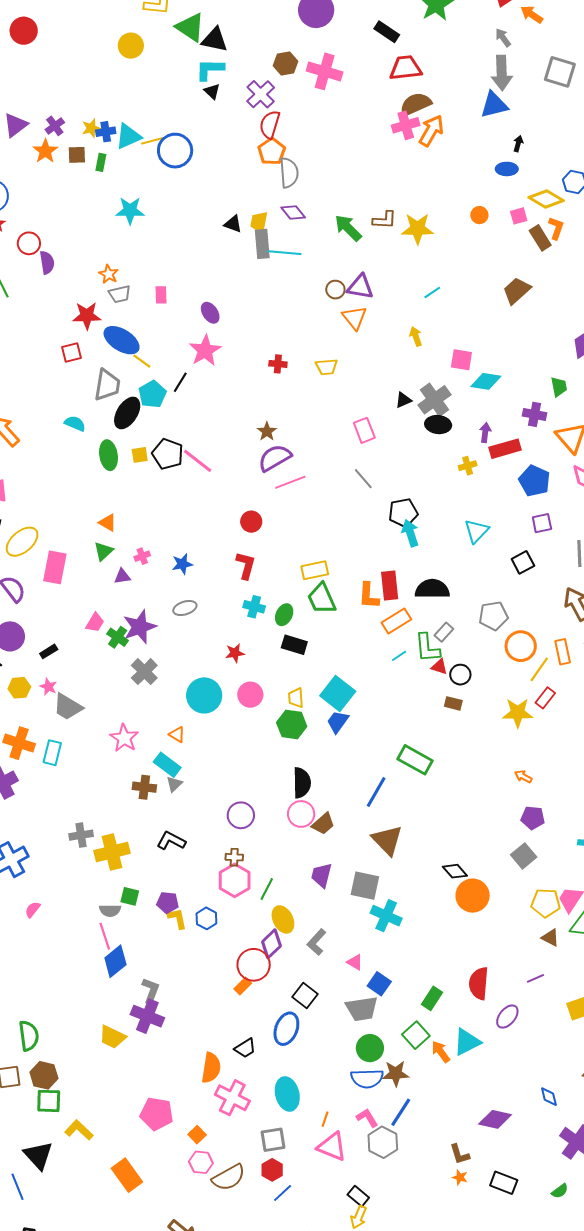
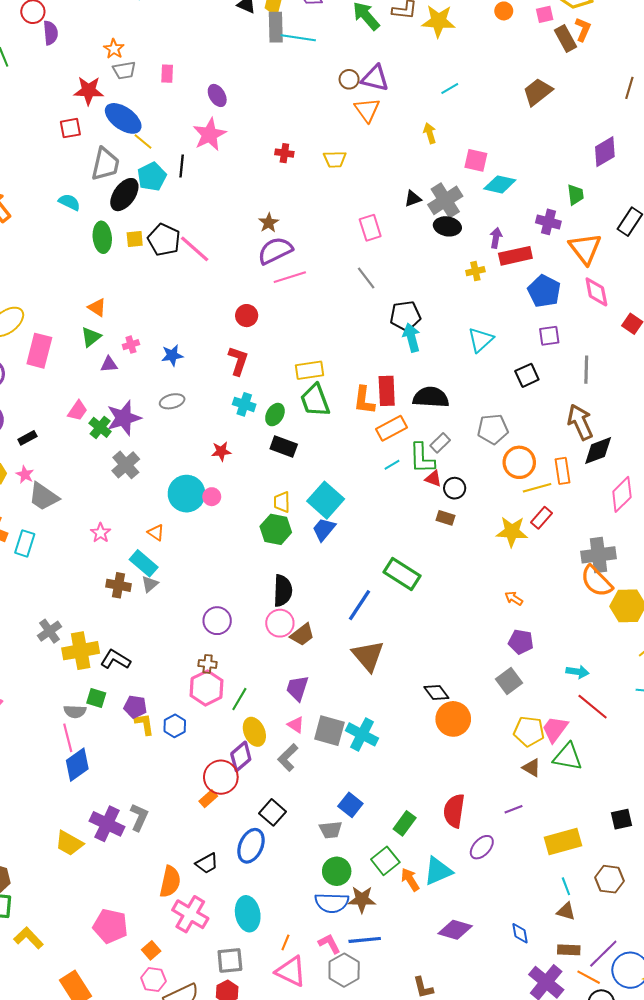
black line: (180, 382) -> (182, 166), turned -30
yellow line: (539, 669) -> (537, 488), turned 36
pink circle: (250, 695) -> (212, 497), moved, size x0.7
pink star: (124, 738) -> (101, 533), size x0.7
gray cross: (81, 835) -> (49, 631), turned -30
black L-shape: (171, 841) -> (115, 660), moved
gray square: (365, 886) -> (329, 731), moved
pink triangle: (355, 962) -> (296, 725), moved
gray L-shape: (151, 991) -> (139, 817), moved
gray trapezoid: (362, 1009) -> (331, 830), size x0.7
blue line: (401, 1112) -> (365, 940), turned 48
purple diamond: (495, 1119) -> (455, 930), moved

